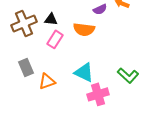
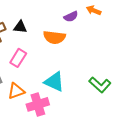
pink rectangle: (55, 39) -> (18, 58), moved
pink cross: (98, 94) -> (38, 104), moved

